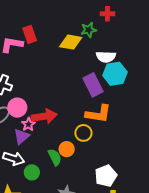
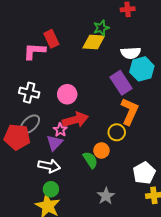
green star: (89, 30) -> (101, 28), moved
pink circle: (17, 108) -> (67, 94), moved
orange L-shape: (98, 114) -> (130, 111), turned -68
green circle: (32, 172) -> (51, 189), moved

